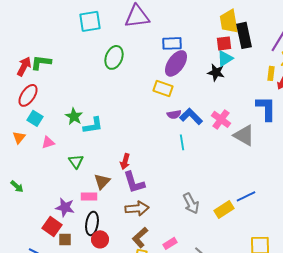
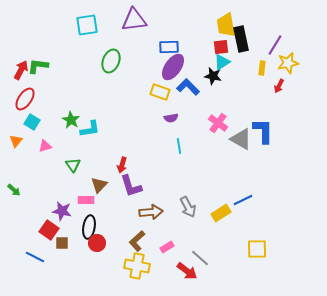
yellow rectangle: (271, 73) -> (262, 68), moved
blue L-shape: (266, 108) -> (263, 131), moved
blue L-shape: (191, 116) -> (188, 87), moved
brown arrow: (137, 208) -> (151, 212), moved

